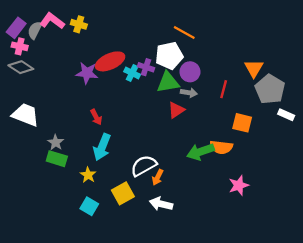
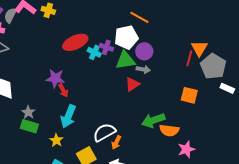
purple star: (87, 73) -> (55, 78), moved
red line: (224, 89) -> (189, 58), moved
orange semicircle: (221, 147) -> (169, 130), moved

